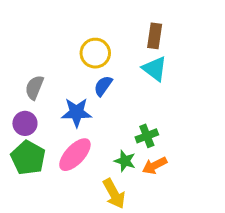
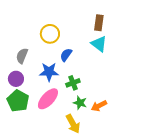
yellow circle: (95, 53) -> (50, 34), moved
green cross: (147, 136) -> (73, 83), moved

